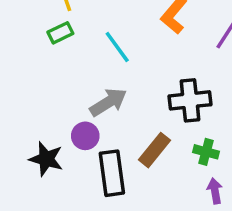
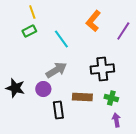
brown rectangle: (155, 150) -> (82, 97), turned 54
black star: (46, 159) -> (15, 88), moved
black rectangle: (112, 173) -> (58, 110), size x0.7

